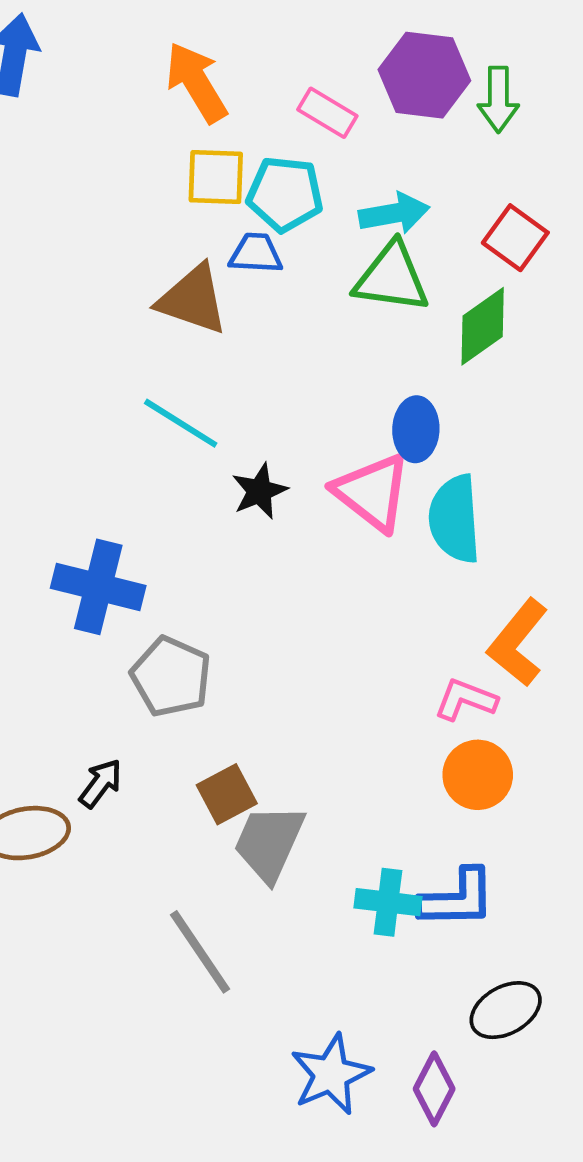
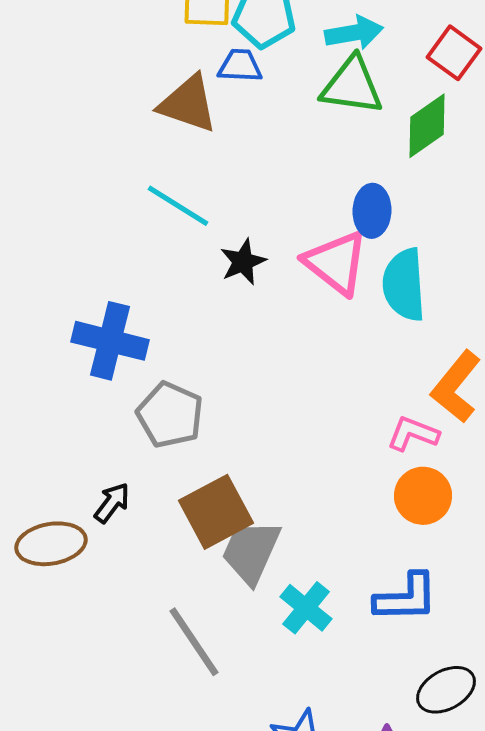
brown square: (227, 794) -> (216, 512), size x1.5
cyan cross: (388, 902) -> (306, 608), moved, turned 32

